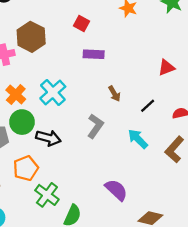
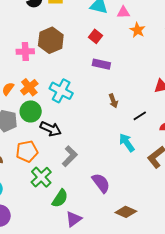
cyan cross: (53, 92) -> (61, 91), turned -30
gray L-shape: (95, 126) -> (70, 156), moved

